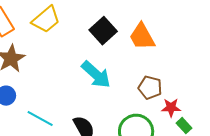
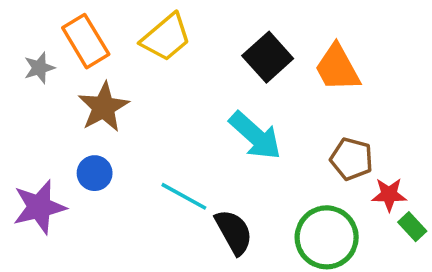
cyan line: (40, 119) -> (184, 196), moved

